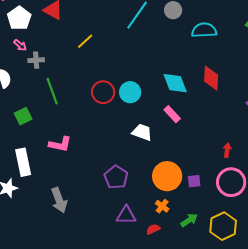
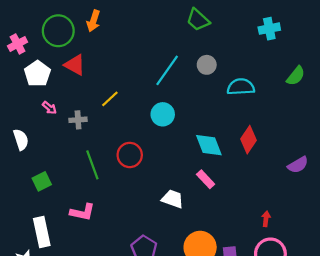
pink arrow: (20, 45) -> (49, 108), moved
gray cross: (36, 60) -> (78, 120), moved
red diamond: (211, 78) -> (248, 140), turned 30
green line: (52, 91) -> (92, 165), moved
cyan circle: (130, 92) -> (163, 114), moved

